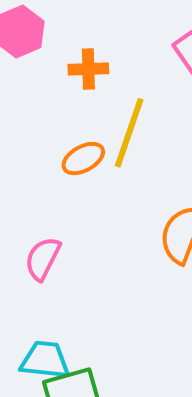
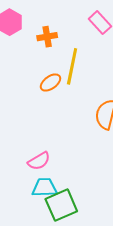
pink semicircle: (43, 259) -> (39, 161), moved, turned -140

